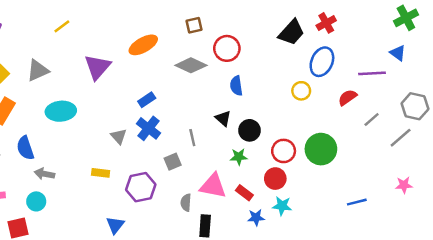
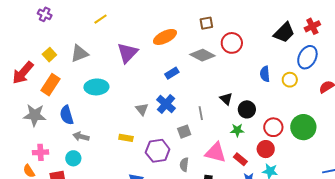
blue semicircle: (236, 86) -> (265, 74), moved
blue rectangle: (147, 100) -> (172, 73), moved
gray semicircle: (186, 203) -> (184, 165), moved

